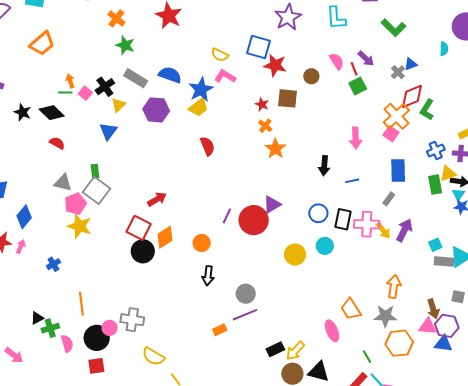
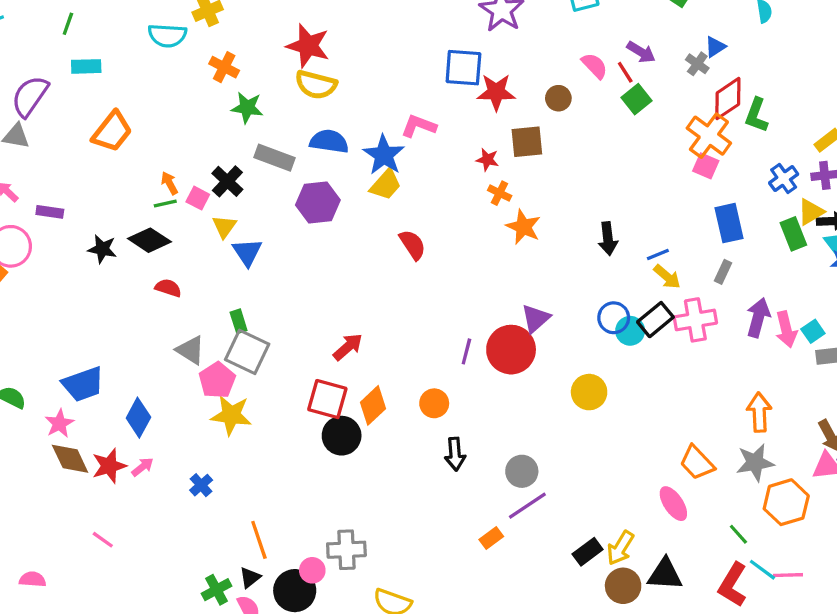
yellow semicircle: (220, 55) -> (316, 85), moved, size x1.4
yellow triangle: (118, 105) -> (224, 227), moved
pink arrow: (356, 138) -> (786, 329), moved
gray triangle: (63, 183) -> (190, 350), turned 30
black rectangle: (343, 219) -> (655, 320), turned 50
yellow arrow: (383, 231) -> (667, 277), moved
cyan circle: (325, 246) -> (630, 331), moved
pink arrow: (21, 247) -> (142, 467), turned 40
black triangle: (37, 318) -> (250, 577), moved

